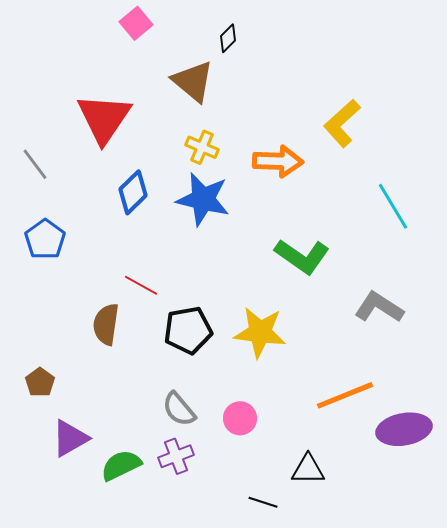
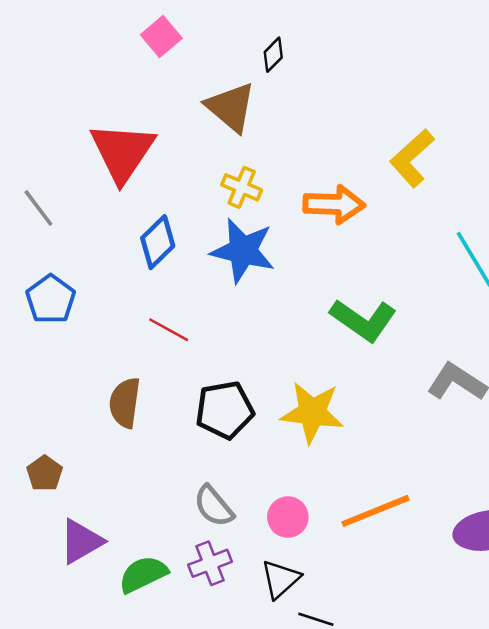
red line: (141, 285) -> (169, 330), moved
orange line: (345, 395) -> (375, 511), moved
black triangle: (308, 469) -> (281, 579), moved, turned -42

